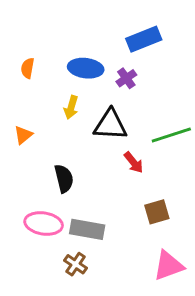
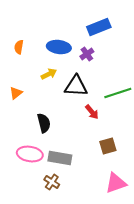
yellow arrow: (71, 107) -> (49, 74), turned -133

